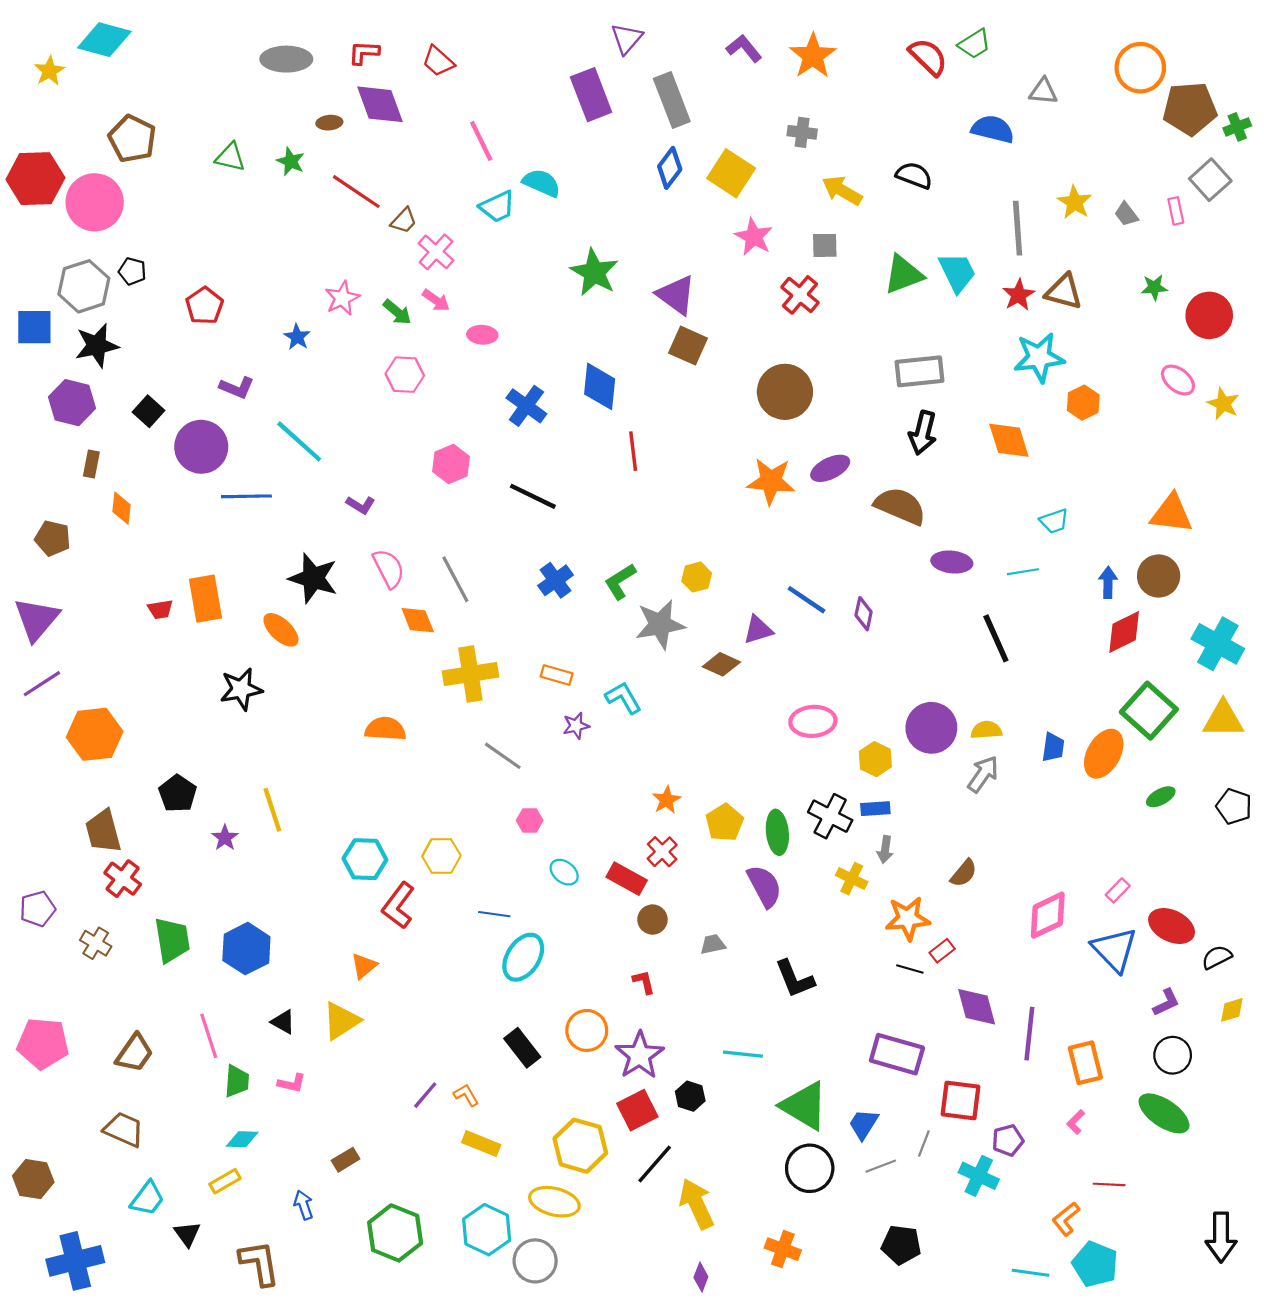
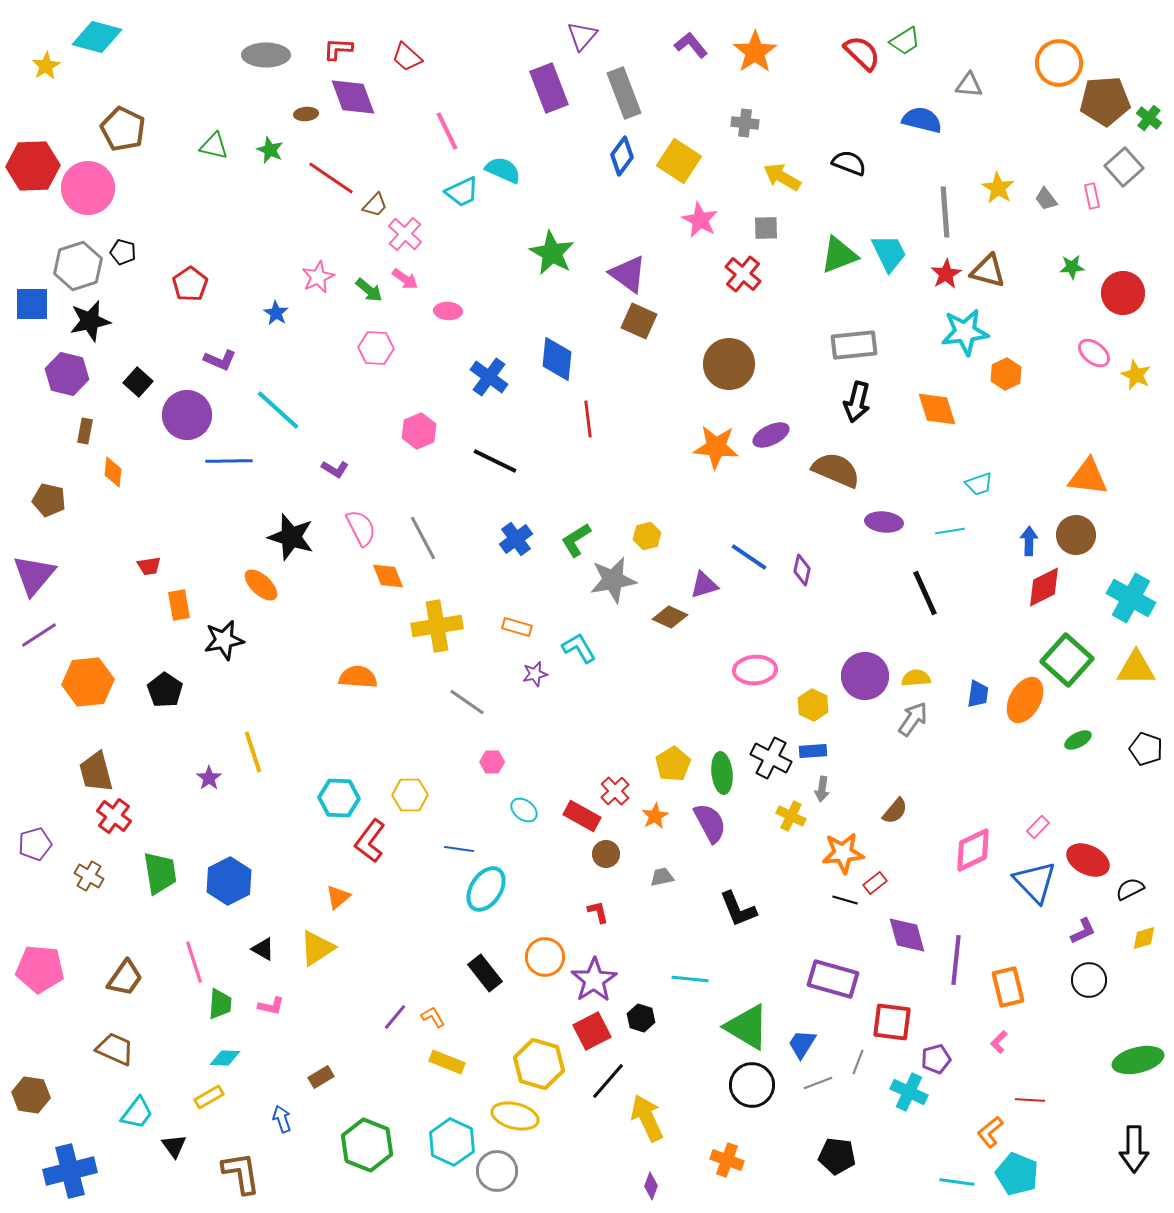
green cross: (1237, 127) -> (1149, 118), turned -30
orange rectangle: (206, 599) -> (179, 605), moved, size x0.7
black pentagon: (178, 794) -> (165, 690), moved
orange star: (666, 800) -> (655, 816), moved
green ellipse: (1164, 1113) -> (1138, 1060), moved, turned -48

